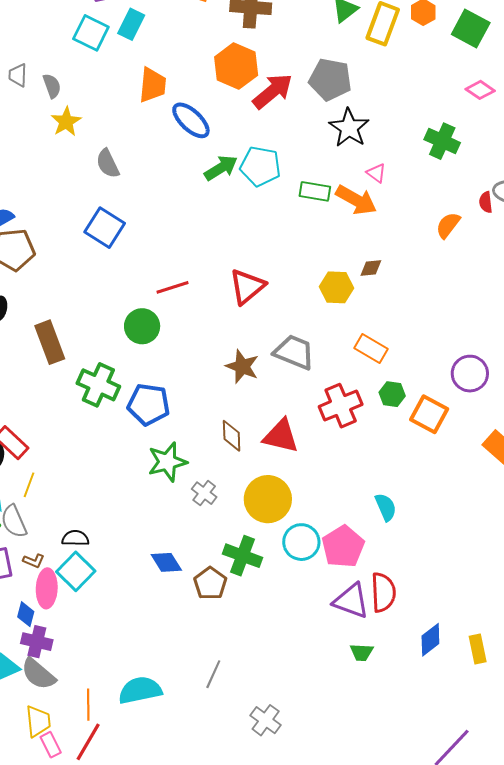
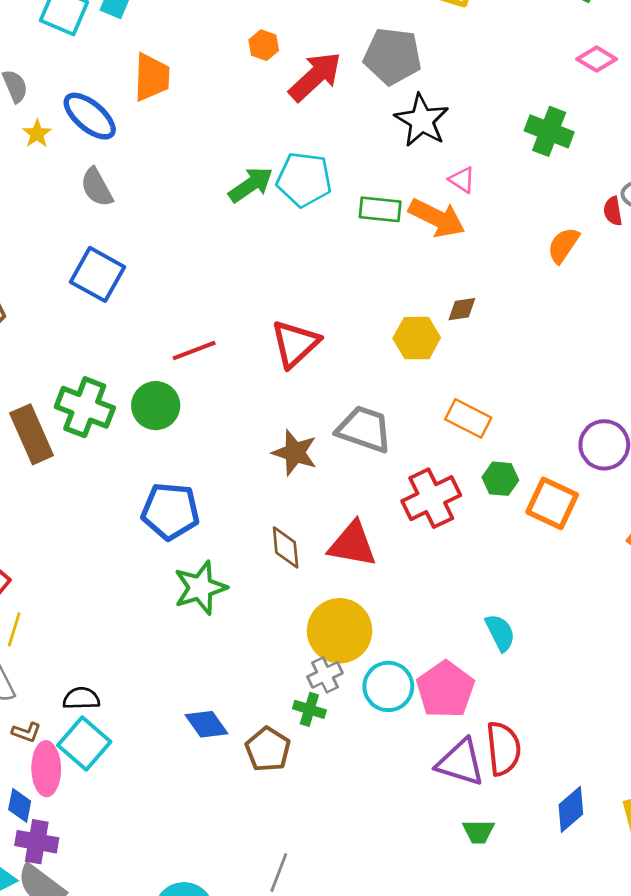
orange hexagon: (236, 66) -> (264, 45), size x0.5
blue ellipse: (191, 120) -> (90, 116), moved
yellow star: (66, 122) -> (37, 134), size x0.7
green cross: (98, 385) -> (85, 407), moved
gray cross: (204, 493) -> (325, 675), moved, turned 30
green cross: (242, 556) -> (309, 709), size x0.6

